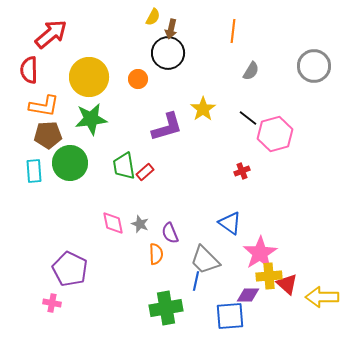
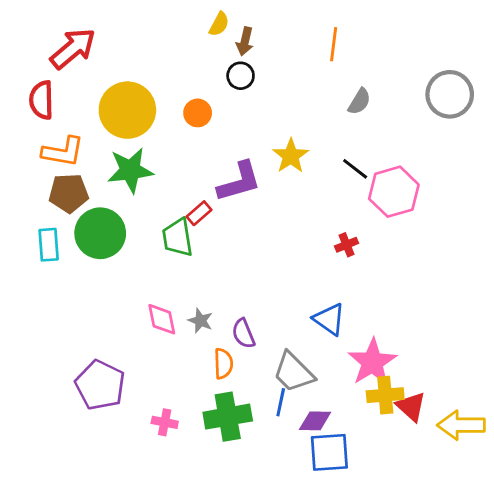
black circle: (168, 53) -> (241, 76), size x0.6
red rectangle: (145, 172) -> (199, 213), moved
purple diamond: (248, 295) -> (315, 421), moved
pink cross: (52, 303) -> (165, 422), moved
green cross: (166, 308) -> (228, 417), moved

